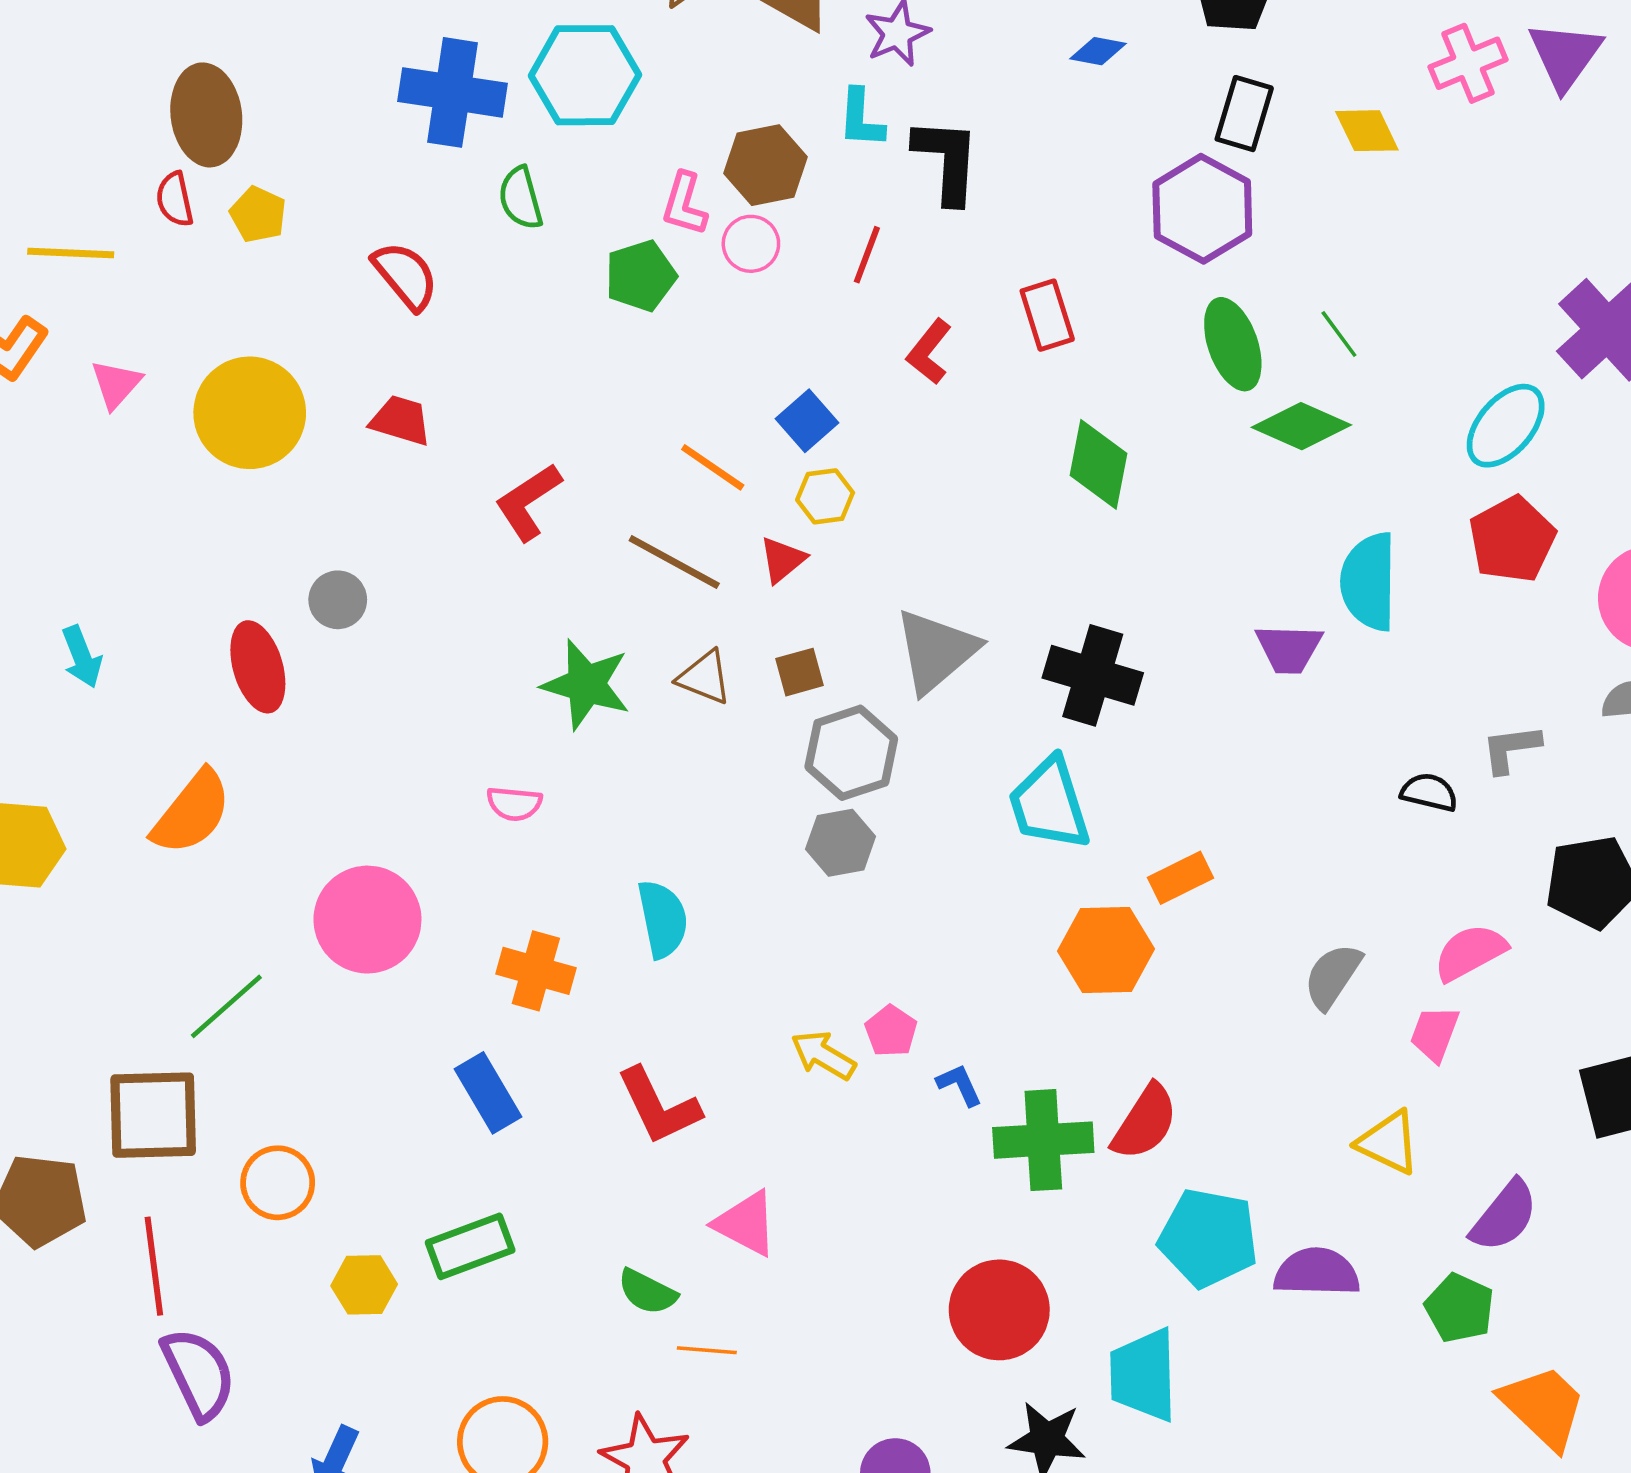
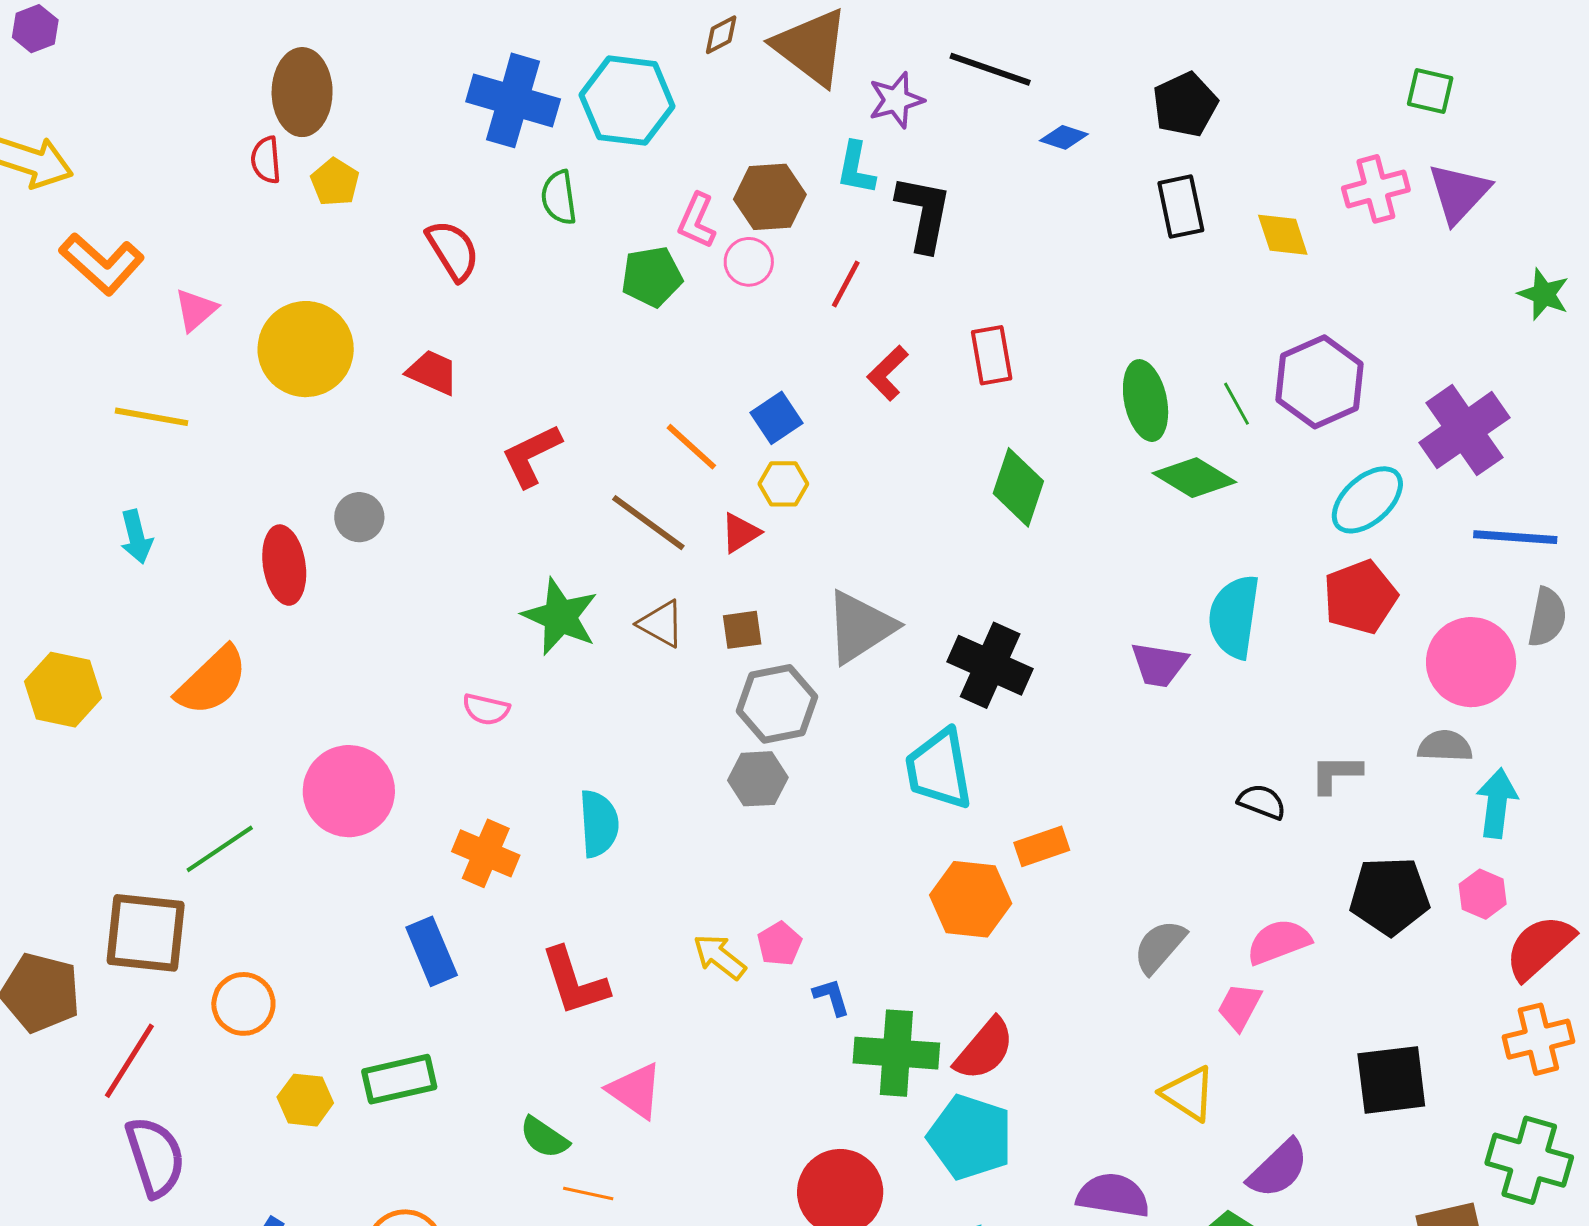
black rectangle: (1244, 114) -> (1181, 207), turned -36
purple hexagon: (1202, 209) -> (1320, 382), moved
yellow line: (71, 253) -> (151, 417), moved
cyan pentagon: (1208, 1238) -> (970, 1137), moved
red line: (154, 1266) -> (129, 1061), turned 32

